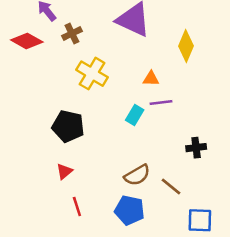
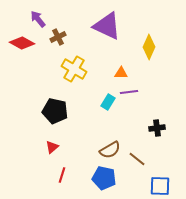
red line: (77, 207) -> (62, 175), turned 35

